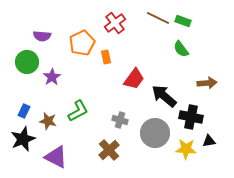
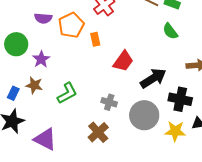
purple semicircle: (42, 36) -> (43, 18), moved
black arrow: (164, 96) -> (153, 78), turned 108
brown star: (48, 121) -> (34, 85), moved

